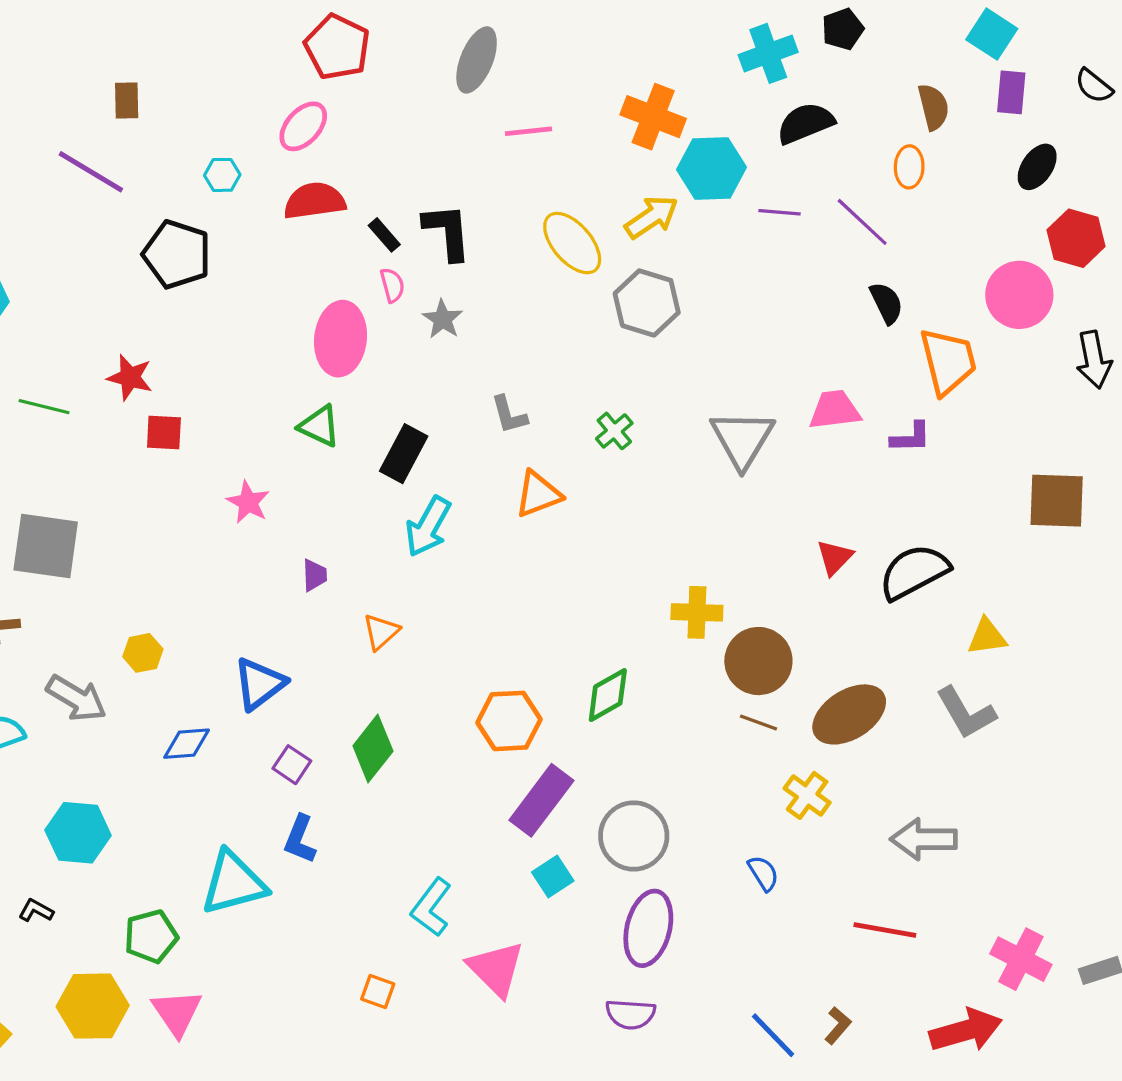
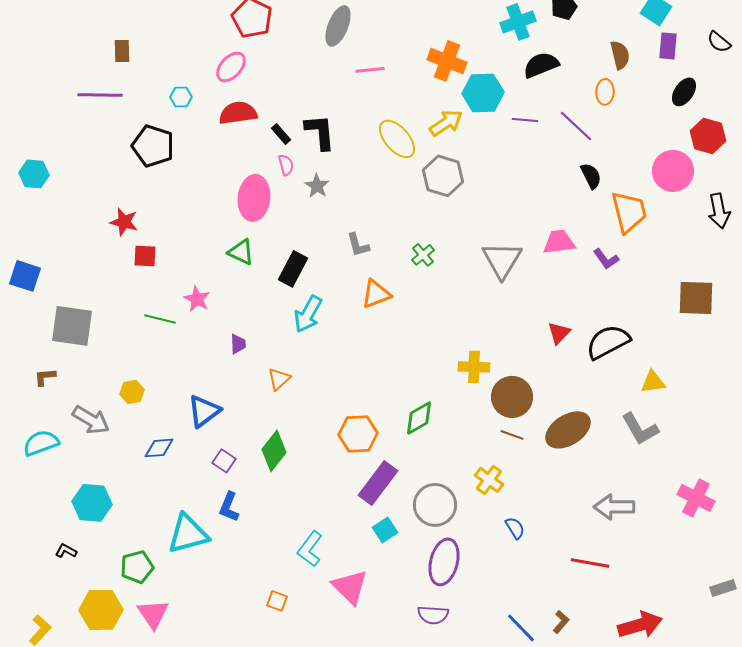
purple line: (91, 172) -> (100, 95), turned -30
green line: (44, 407) -> (160, 319), moved
purple L-shape: (911, 437) -> (606, 259), turned 56
yellow cross: (807, 795) -> (489, 480), moved
pink cross: (1021, 959) -> (696, 498), moved

